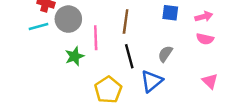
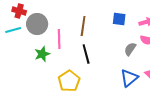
gray semicircle: (165, 54) -> (130, 49), moved
blue triangle: (152, 81) -> (129, 78), moved

